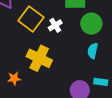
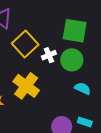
green circle: (91, 24) -> (72, 60), moved
cyan semicircle: (93, 51) -> (83, 88), turned 91

